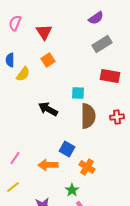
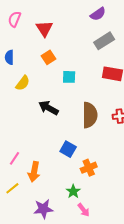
yellow semicircle: (23, 74) -> (23, 83), moved
cyan square: (78, 93) -> (69, 77), moved
orange arrow: (48, 165) -> (34, 172), moved, turned -78
orange cross: (87, 167) -> (89, 168), turned 35

